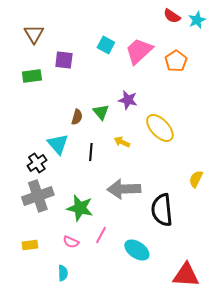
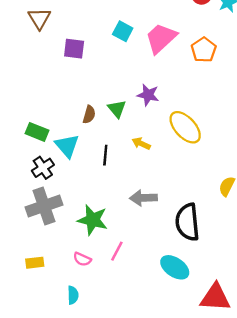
green rectangle: (32, 76) -> (37, 132), moved, turned 30
gray arrow: (124, 189) -> (143, 198), size x0.7
cyan ellipse: (137, 250) -> (175, 267), moved

